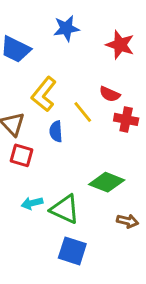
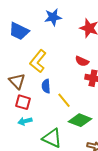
yellow line: (83, 112) -> (64, 100), moved
cyan arrow: (32, 203) -> (25, 121), moved

